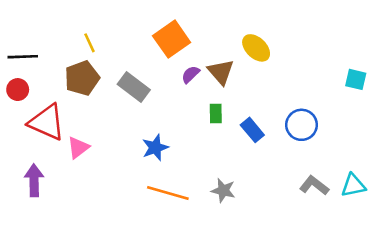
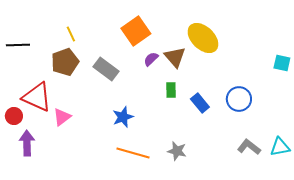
yellow ellipse: (256, 48) -> (203, 38), size x1.4
red circle: (18, 90) -> (14, 116), moved

